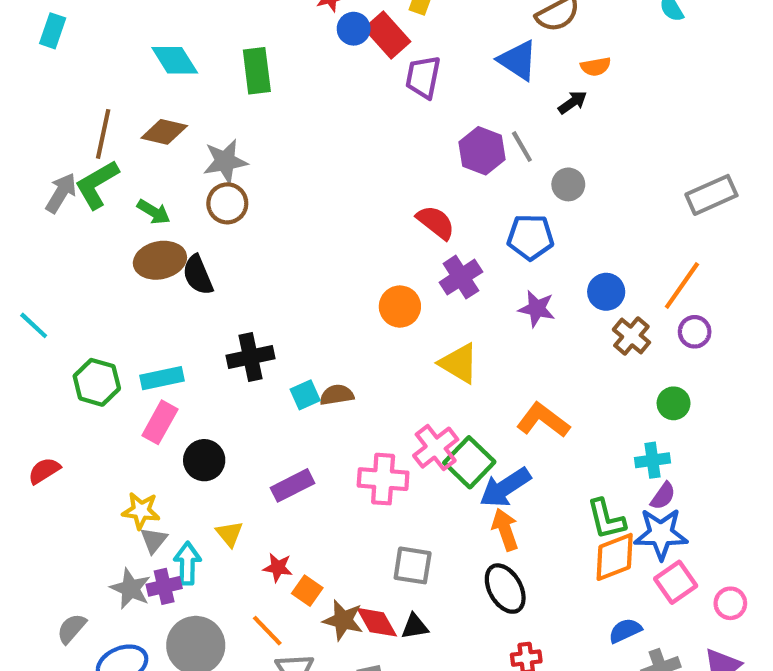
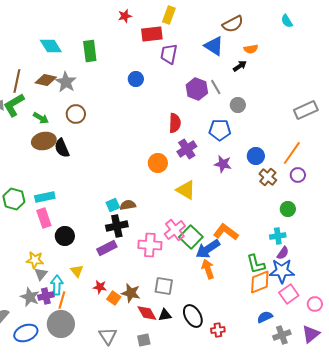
blue circle: (354, 29) -> (136, 79), moved
red rectangle: (387, 35) -> (152, 34), turned -55
gray star: (225, 161) -> (66, 82), moved, turned -30
red semicircle: (436, 222) -> (175, 123), turned 54
black cross: (250, 357) -> (117, 226), moved
orange L-shape: (543, 420) -> (226, 232), moved
pink rectangle: (160, 422) -> (44, 218), turned -48
black ellipse: (505, 589) -> (193, 316), moved
brown star: (343, 620) -> (131, 293), moved
orange line: (267, 631) -> (62, 300), moved, turned 60

